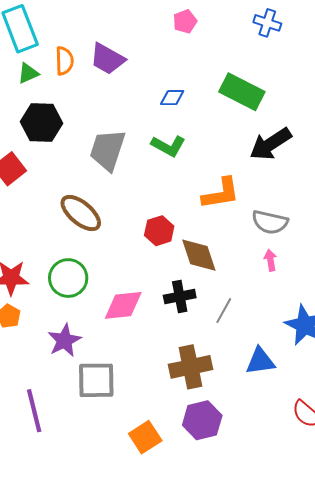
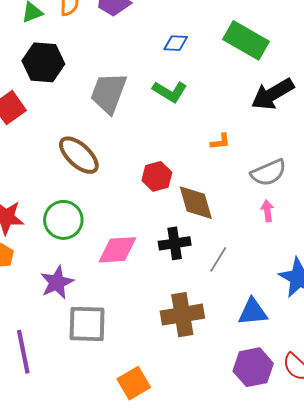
orange L-shape: (221, 193) -> (220, 142), size x0.5
gray semicircle: (270, 222) -> (268, 173), turned -39
purple hexagon: (202, 420) -> (253, 367), moved

